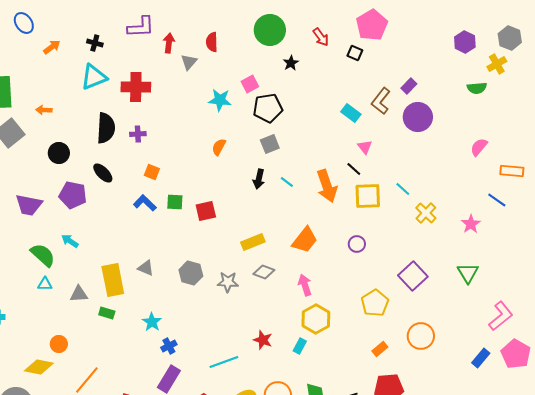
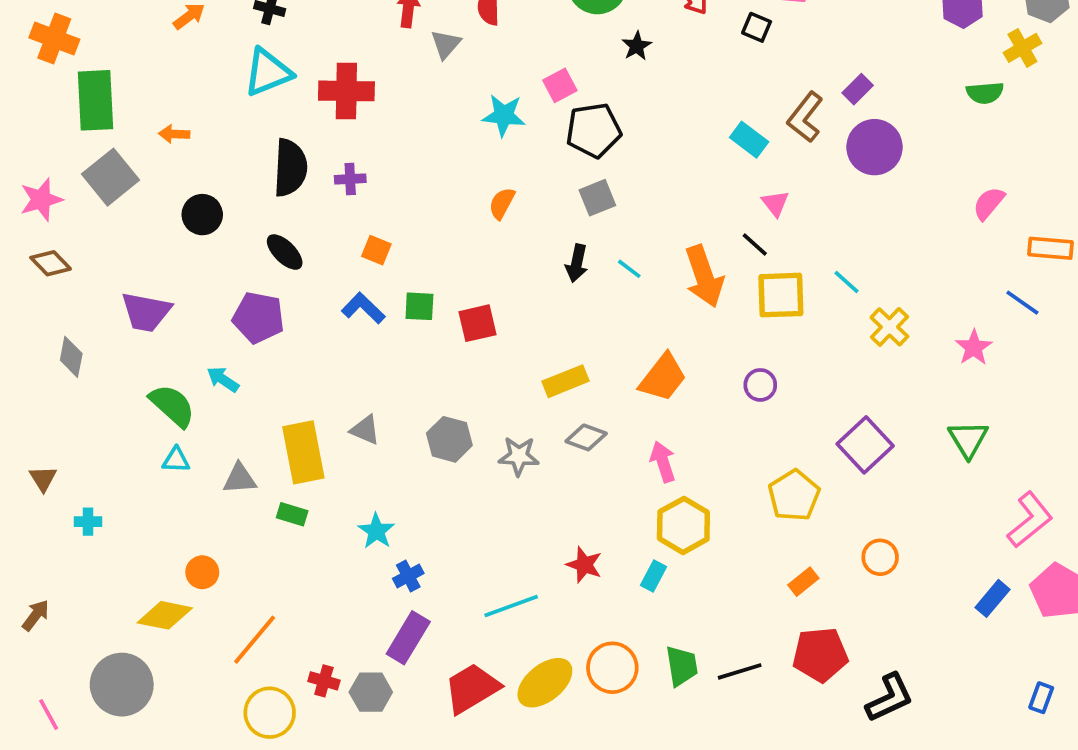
purple pentagon: (73, 195) -> (258, 318), moved
orange circle: (421, 336) -> (880, 557), size x0.7

